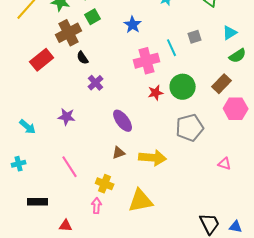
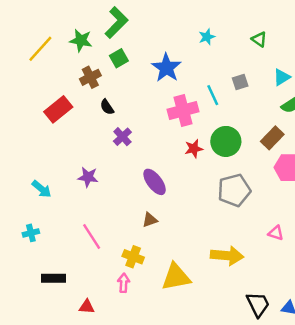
blue star: (133, 25) -> (166, 68), size x1.4
brown cross: (69, 33) -> (90, 77), size x0.7
yellow arrow: (153, 158) -> (227, 256), moved

